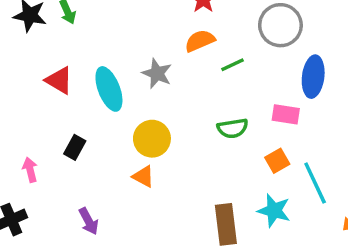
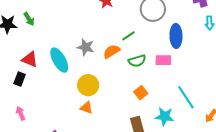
orange semicircle: (200, 41) -> (112, 51), moved
green semicircle: (233, 128) -> (137, 61), moved
black rectangle: (75, 147) -> (20, 79), moved
orange square: (277, 161) -> (141, 93), moved

